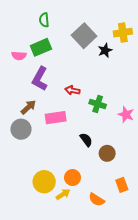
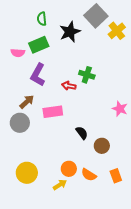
yellow cross: (123, 33) -> (117, 31), turned -30
gray square: (84, 36) -> (96, 16), moved
black star: (105, 50) -> (70, 32), moved, size x1.5
green cross: (98, 104) -> (87, 75), moved
yellow circle: (44, 182) -> (27, 173), moved
orange semicircle: (97, 200) -> (89, 175), moved

